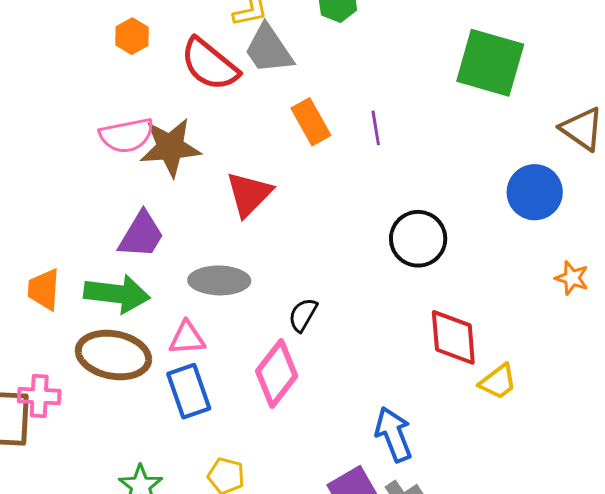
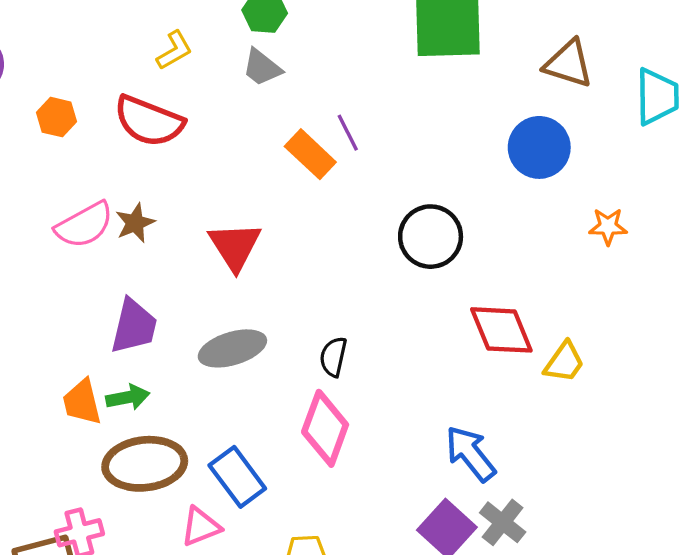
gray trapezoid: (269, 49) -> (262, 68), moved, size x0.7
orange rectangle: (311, 122) -> (310, 154), moved
brown star: (170, 147) -> (135, 223), size x0.6
orange trapezoid: (44, 289) -> (82, 402), moved
green arrow: (117, 294) -> (128, 397), size x0.6
pink triangle: (187, 338) -> (201, 527), moved

